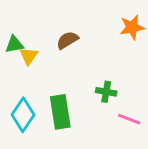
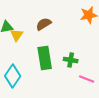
green rectangle: (60, 112) -> (45, 58), moved

